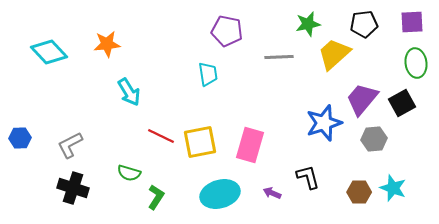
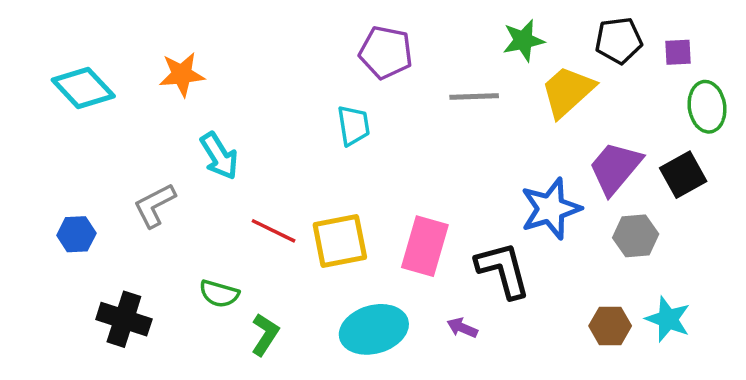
purple square: (412, 22) -> (678, 52), moved, size x0.7
blue hexagon: (20, 138) -> (76, 234), moved
gray L-shape: (70, 145) -> (155, 205), moved
black L-shape: (308, 177) -> (503, 270), moved, size x1.4

